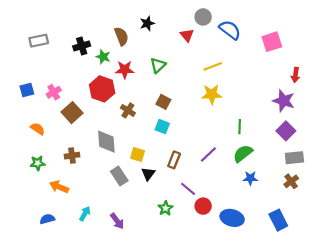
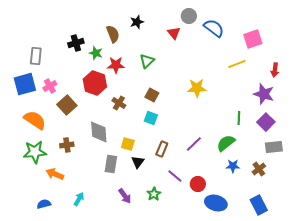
gray rectangle: (39, 41) -> (36, 56), moved, turned -72
yellow line: (213, 66) -> (237, 64), moved
blue square: (27, 90) -> (25, 84), size x1.6
green line: (240, 127) -> (239, 118), moved
orange semicircle: (38, 129) -> (35, 120), size x1.6
green star: (38, 163) -> (35, 152), size x1.6
gray rectangle: (119, 176) -> (111, 164), turned 42
brown cross: (291, 181) -> (259, 169), moved
red circle: (203, 206) -> (198, 184), moved
purple arrow: (117, 221) -> (125, 196), moved

